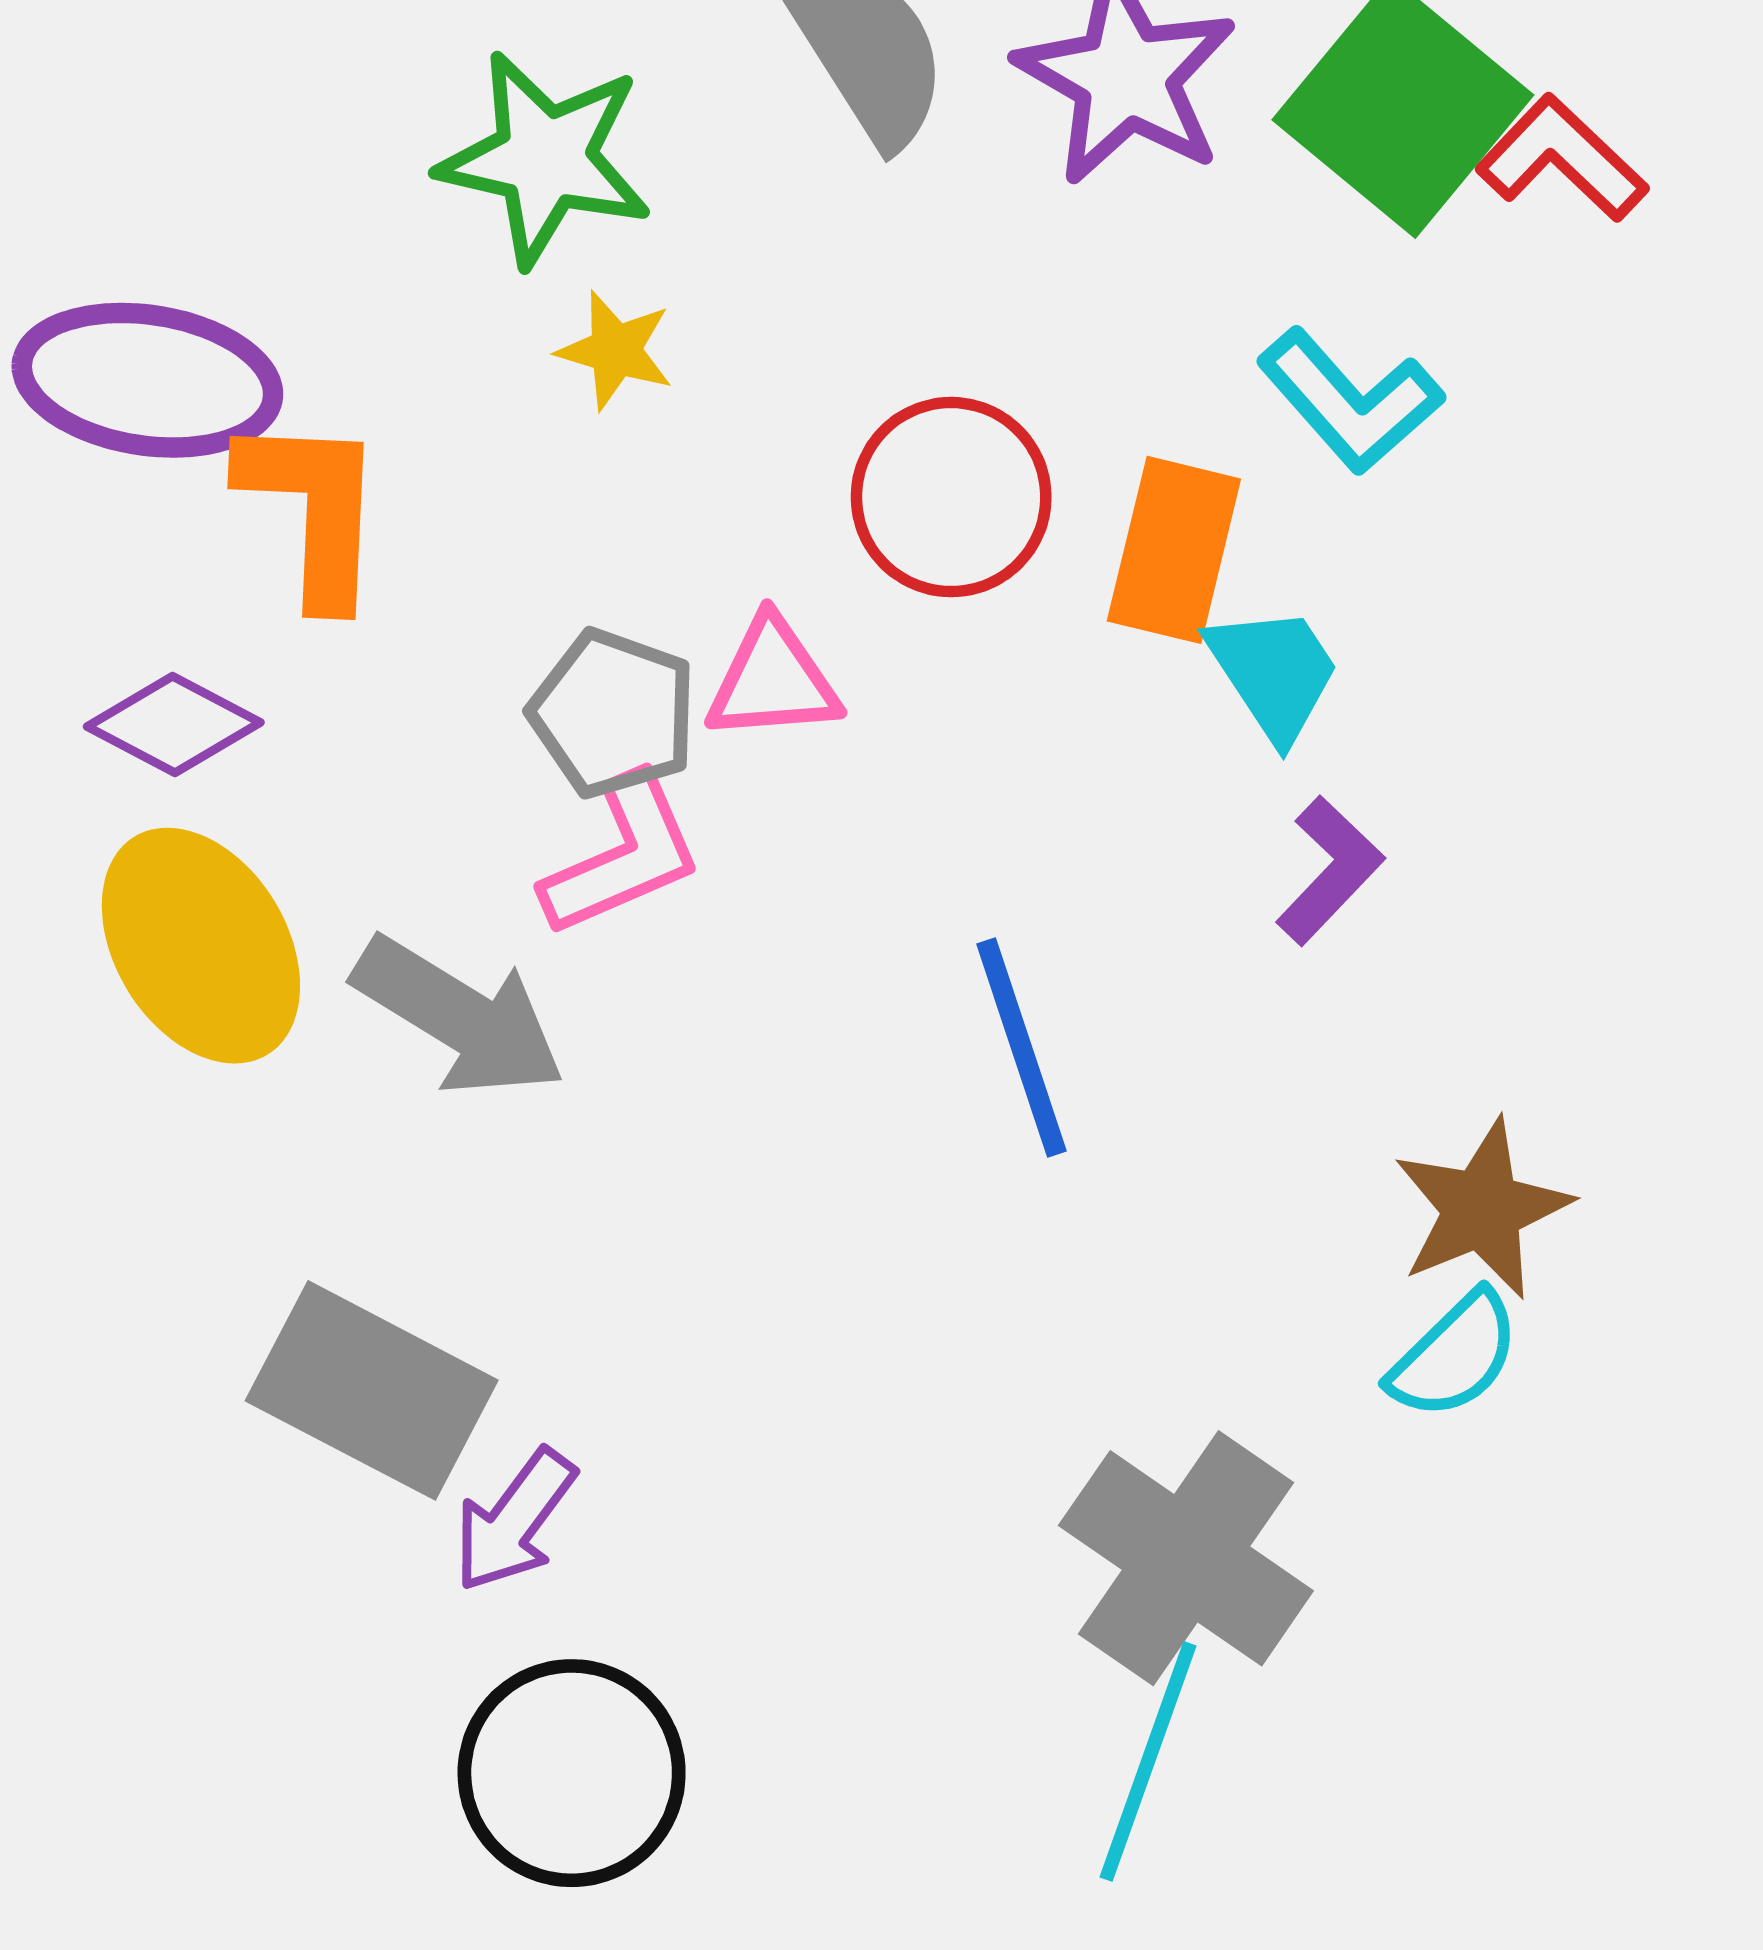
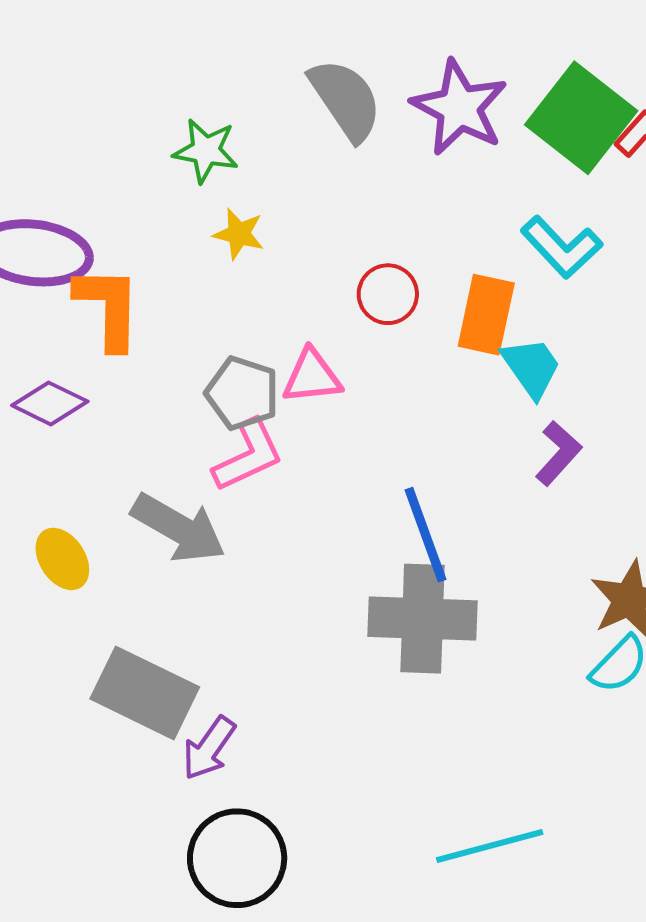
green star: (545, 159) -> (206, 151), size x0.7
red circle: (951, 497) -> (388, 294), size x0.7
yellow ellipse: (201, 946) -> (62, 559), moved, size x0.6
gray cross: (1186, 1558) -> (423, 619), moved, turned -31
cyan line: (1148, 1761) -> (490, 846), turned 57

